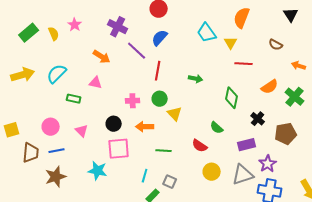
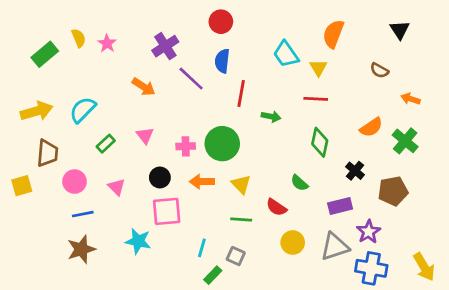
purple cross: (118, 27) -> (165, 46), turned 30
yellow semicircle: (54, 34) -> (79, 38), moved
blue semicircle: (160, 38) -> (222, 61), turned -36
red line: (244, 64) -> (316, 99), moved
red line: (158, 71) -> (241, 93), moved
pink triangle: (96, 83) -> (145, 135), moved, turned 40
green rectangle: (74, 99) -> (106, 144), turned -56
green circle: (160, 99) -> (222, 144), size x1.6
yellow triangle: (175, 114) -> (241, 184), moved
green line: (164, 151) -> (241, 219), moved
brown trapezoid: (31, 153) -> (47, 153), moved

